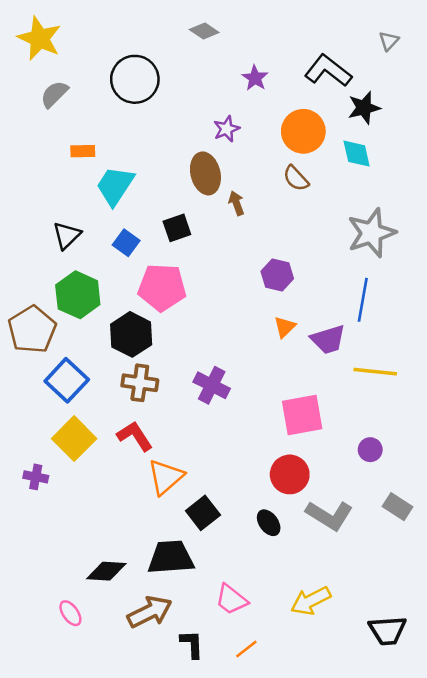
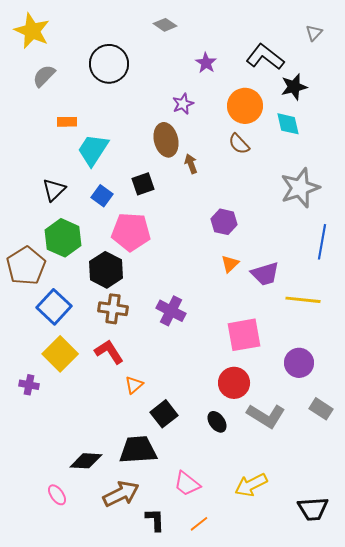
blue line: (363, 300) -> (322, 242), moved
purple circle: (370, 450) -> (299, 363), size x1.5
orange triangle: (166, 477) -> (134, 385), size x0.6

